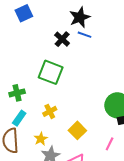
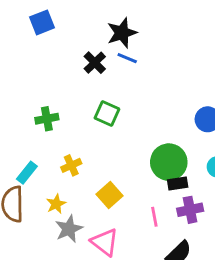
green square: (51, 72) -> (107, 113), moved, size x0.7
green cross: (17, 93) -> (47, 119), moved
pink line: (110, 144) -> (154, 217), turned -40

